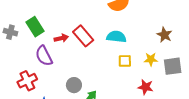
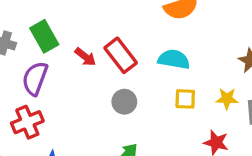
red arrow: (61, 38) -> (85, 57), turned 48
purple semicircle: (44, 56) -> (35, 78), moved, turned 45
gray circle: (74, 85) -> (124, 102), moved

